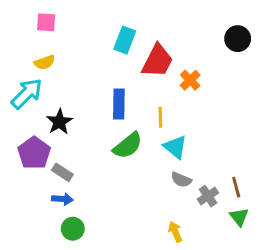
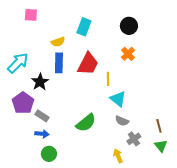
black circle: (238, 39) -> (129, 26), moved
red trapezoid: (157, 61) -> (88, 64), moved
yellow semicircle: (45, 62) -> (58, 42), moved
blue rectangle: (119, 104) -> (59, 63), moved
green semicircle: (128, 146) -> (86, 123), moved
gray cross: (208, 196) -> (134, 139), moved

